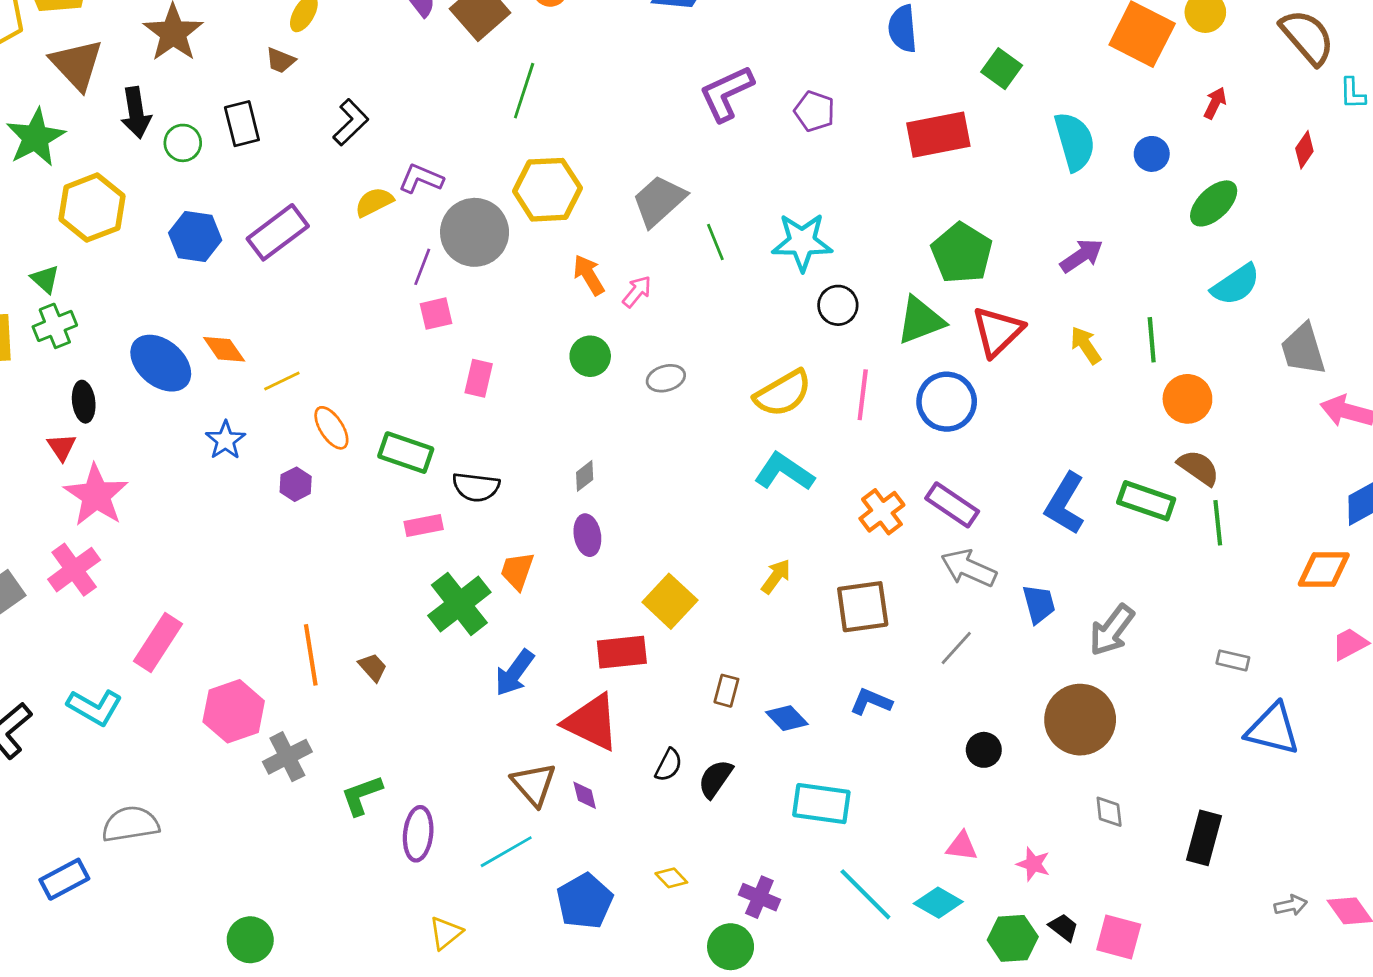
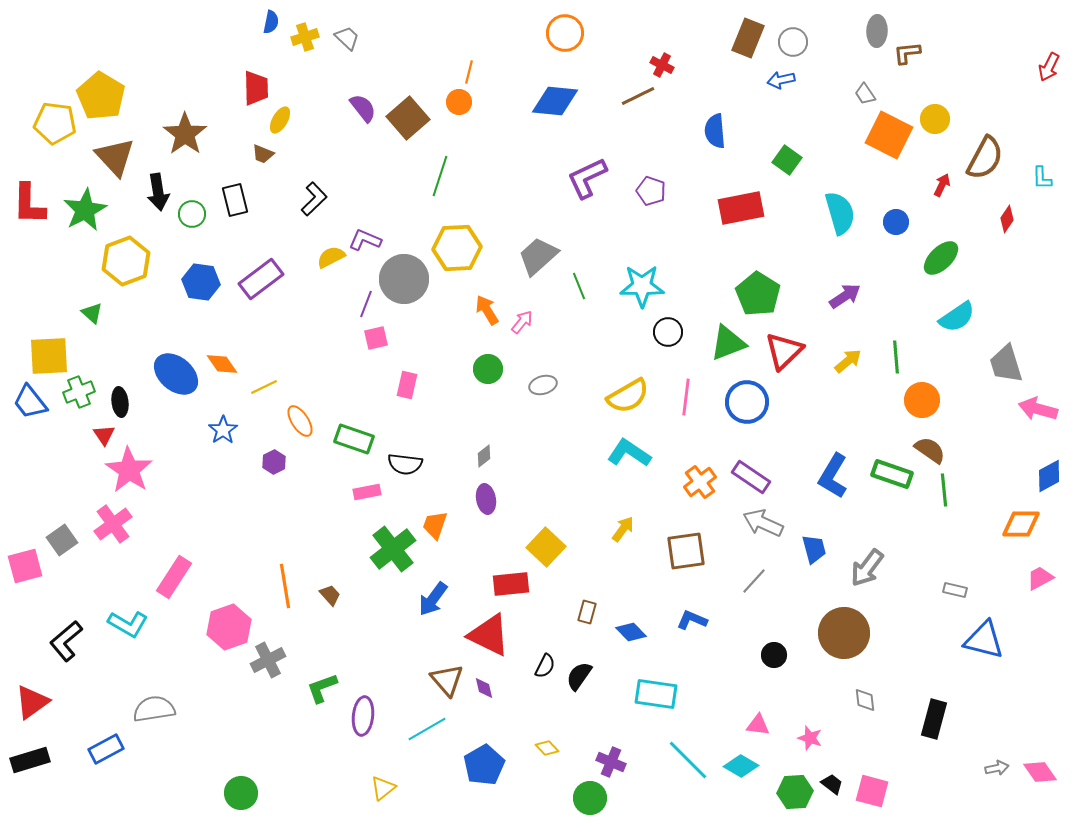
brown semicircle: (1307, 37) -> (985, 158), moved, turned 69
green cross: (55, 326) -> (79, 392), moved
yellow arrow: (1086, 345) -> (848, 361), turned 84

